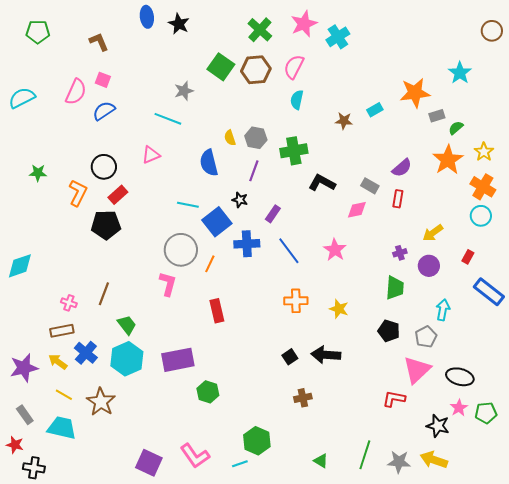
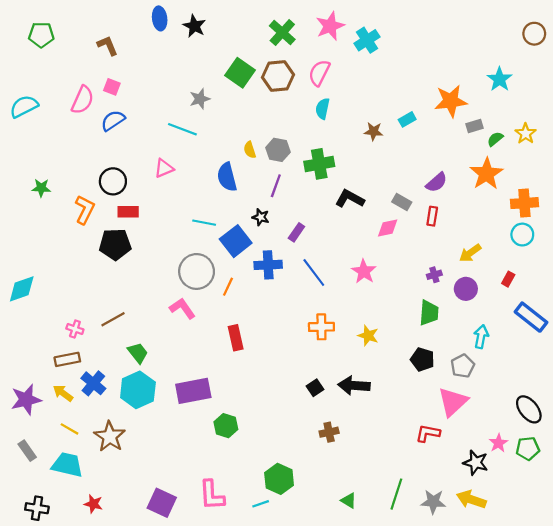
yellow star: (484, 152) -> (526, 134), moved
orange cross: (483, 187) -> (524, 203), turned -35
red rectangle: (118, 195) -> (128, 212), turned 42
pink L-shape: (168, 284) -> (182, 308), turned -50
brown line: (104, 294) -> (113, 319), turned 40
black ellipse: (460, 377) -> (529, 409), moved, turned 36
red star: (15, 445) -> (93, 504), moved
pink L-shape: (195, 456) -> (212, 495), turned 32

